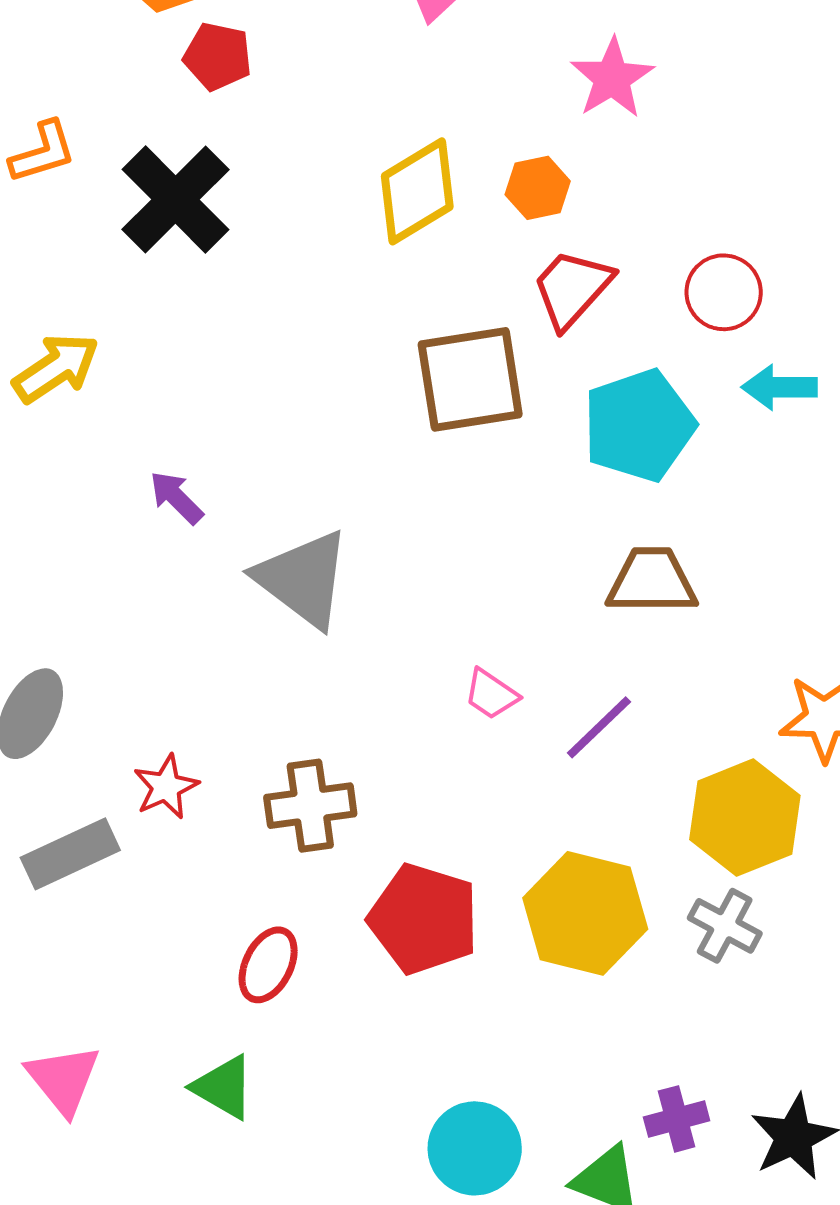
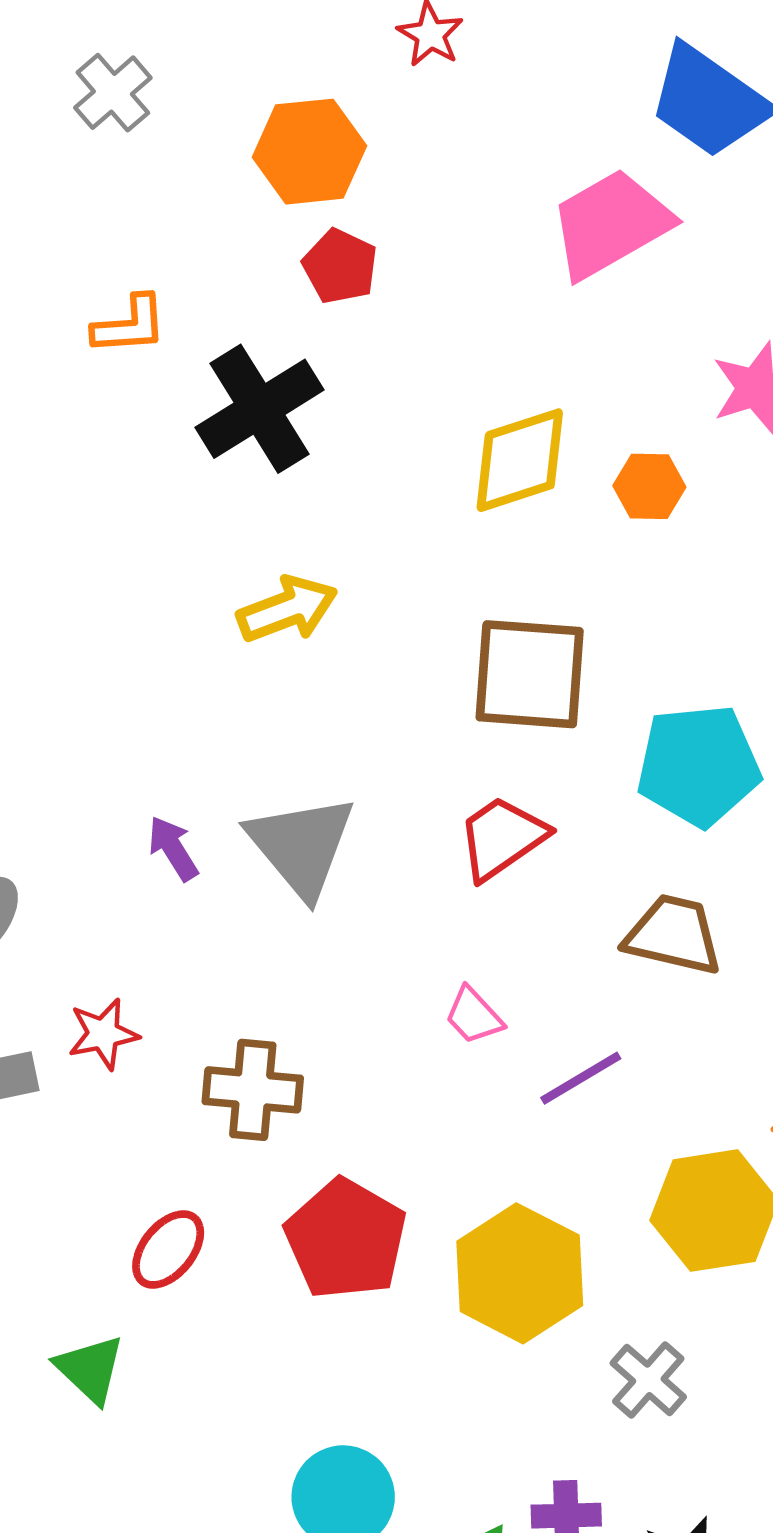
red trapezoid: (572, 288) -> (502, 838), moved
yellow arrow: (56, 368) -> (287, 609), moved
purple arrow: (176, 498) -> (173, 848), moved
gray cross: (725, 926) -> (648, 1380), moved

